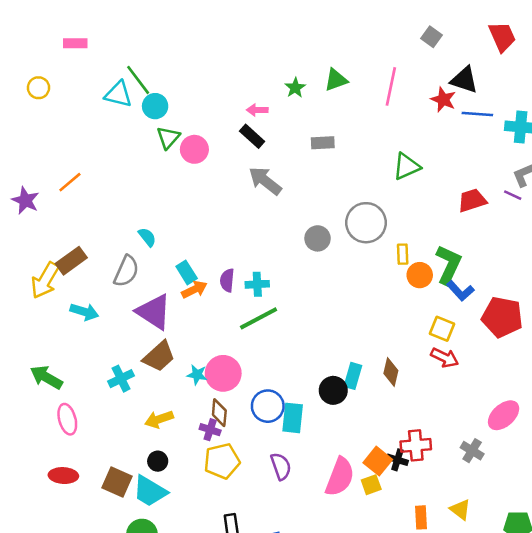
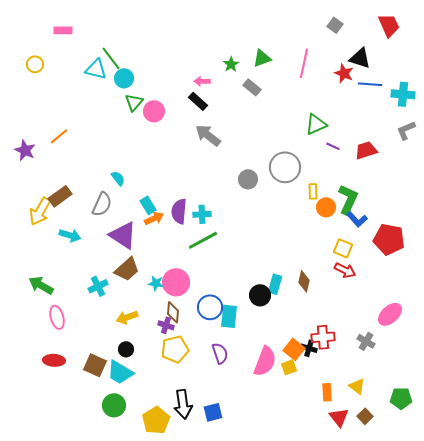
gray rectangle: (323, 143) -> (252, 87), moved, turned 42
purple line: (513, 195) -> (333, 146), moved
purple semicircle: (227, 280) -> (179, 211), size x1.4

